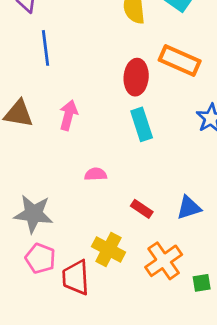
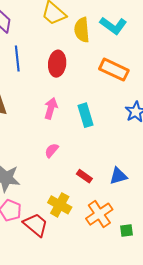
red ellipse: (136, 77) -> (57, 64), moved
pink arrow: (68, 115) -> (51, 108), moved
pink semicircle: (96, 174) -> (52, 150), turned -49
red trapezoid: (76, 277) -> (36, 225), turned 132

